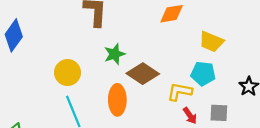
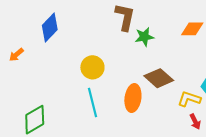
green star: (115, 54) -> (144, 37), moved

